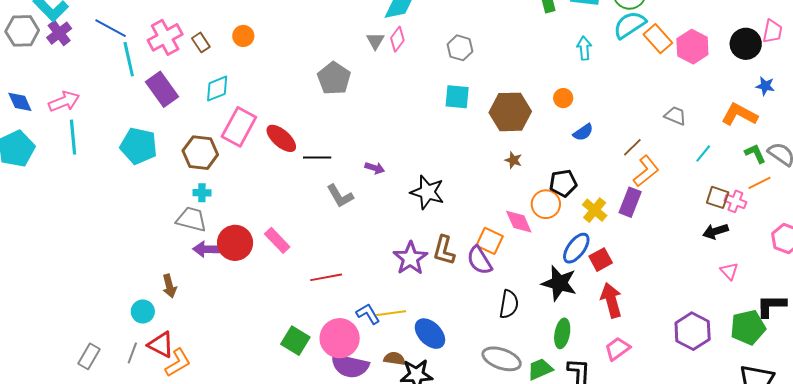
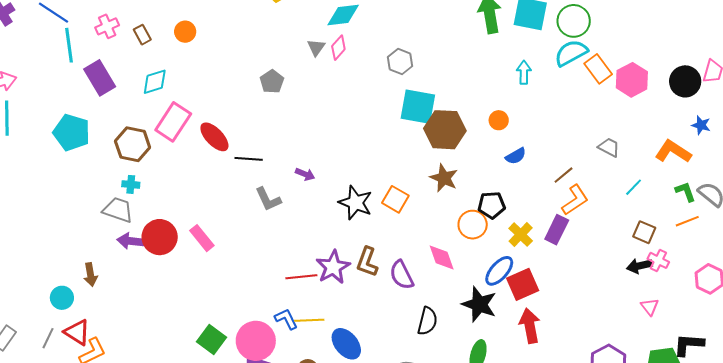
pink cross: (165, 37) -> (107, 26), size x0.7
gray pentagon: (334, 78) -> (272, 82), size x0.7
cyan square: (457, 97) -> (418, 107), moved, size x1.4
brown star: (513, 160) -> (444, 178), size x1.6
pink cross: (735, 201) -> (658, 260), moved
pink diamond: (519, 222) -> (442, 257), moved
orange square: (490, 241) -> (395, 199), moved
red square: (601, 260) -> (523, 284), size x1.4
red line: (326, 277) -> (301, 277), moved

